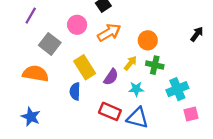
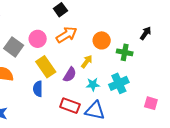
pink circle: (77, 25) -> (38, 39), moved
green cross: (155, 65) -> (125, 52), moved
cyan cross: (177, 89) -> (119, 83), moved
pink square: (191, 114) -> (151, 103), moved, turned 32

